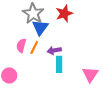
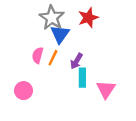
purple arrow: (54, 50) -> (76, 61), turned -48
pink triangle: (90, 74) -> (106, 89), moved

